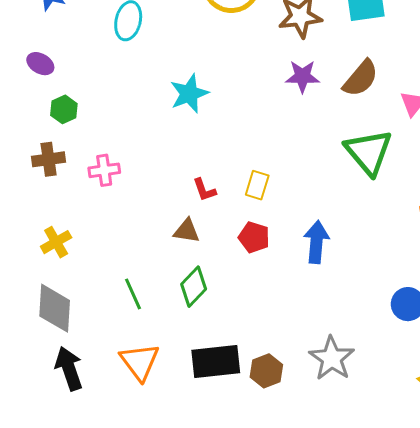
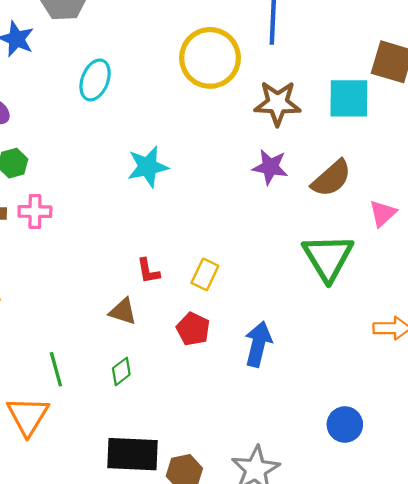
pink cross: (104, 170) -> (35, 212), moved
green diamond: (194, 287) -> (121, 371), size x0.7
orange triangle: (140, 362) -> (28, 416), moved

